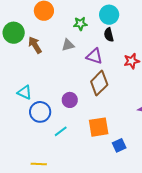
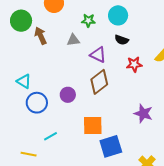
black semicircle: (109, 35) -> (122, 40), moved, turned -64
cyan line: (61, 131) -> (50, 136), moved
blue square: (119, 145) -> (111, 146), size x1.6

